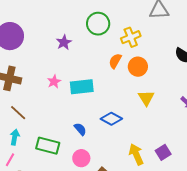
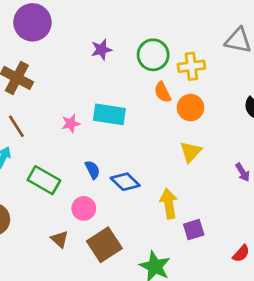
green circle: (98, 24) -> (153, 55), moved
orange semicircle: (115, 61) -> (163, 92), turned -70
pink star: (54, 82) -> (71, 124), moved
blue diamond: (111, 119) -> (125, 182), moved
yellow arrow: (136, 154) -> (169, 204), moved

